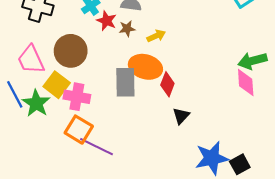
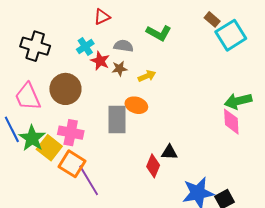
orange ellipse: (145, 67) -> (136, 105), size x0.7
red diamond: (167, 84) -> (153, 166), moved
yellow square: (57, 85) -> (49, 148), moved
black triangle: (181, 116) -> (169, 152), turned 48
purple line: (96, 147) -> (89, 180), turned 32

